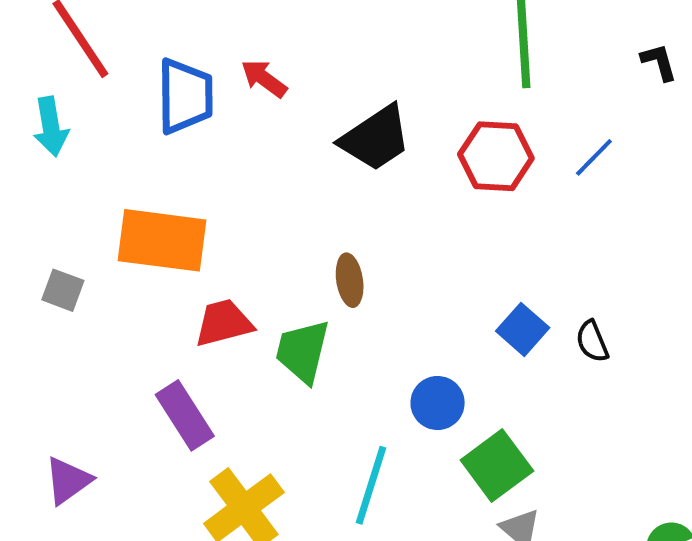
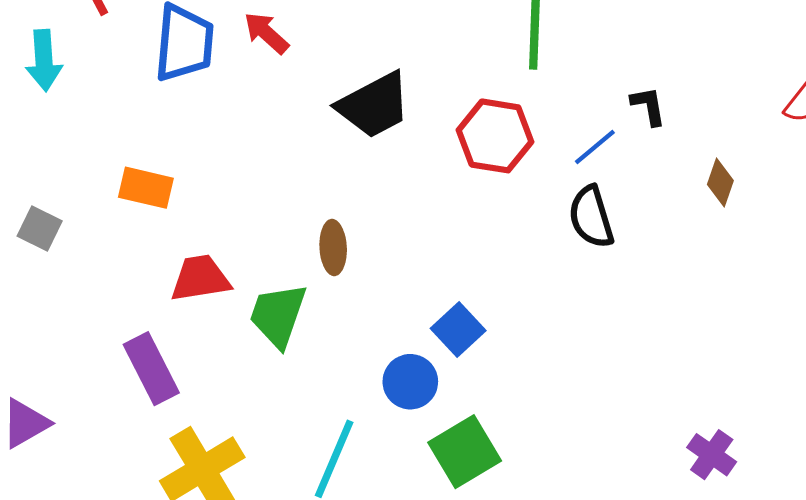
black L-shape: (659, 62) -> (648, 106), moved
orange rectangle: (162, 240) -> (146, 188), size x0.6
blue square: (523, 329) -> (458, 329), moved
black semicircle: (592, 341) -> (591, 217), moved, size x1.4

